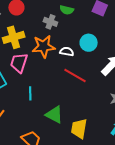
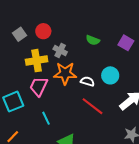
gray cross: (50, 22) -> (60, 51), moved
cyan line: (30, 93) -> (46, 118), turned -32

